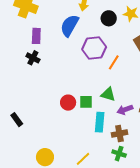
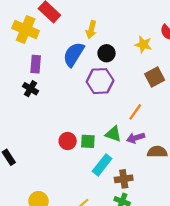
black circle: (109, 18) -> (106, 53), moved
orange line: (114, 62) -> (135, 112), moved
purple arrow: (125, 110) -> (136, 138), moved
cyan rectangle: (100, 122) -> (102, 165), turned 30

